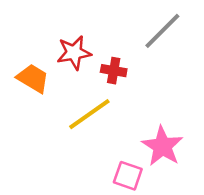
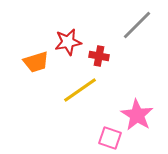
orange trapezoid: (33, 78) -> (36, 62), turned 132

